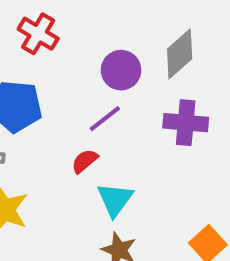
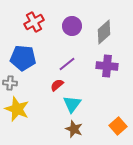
red cross: (38, 34) -> (34, 22), turned 30
purple circle: (121, 70) -> (72, 26), moved

